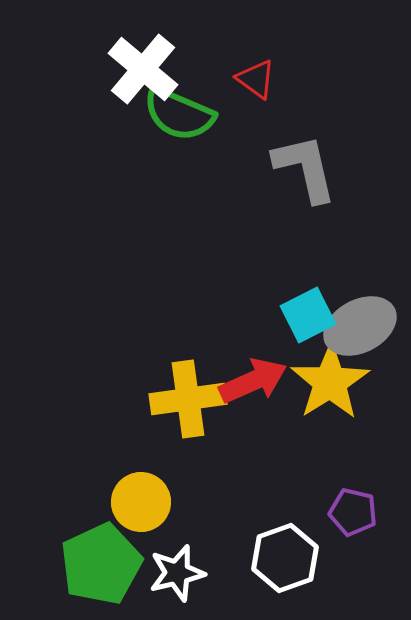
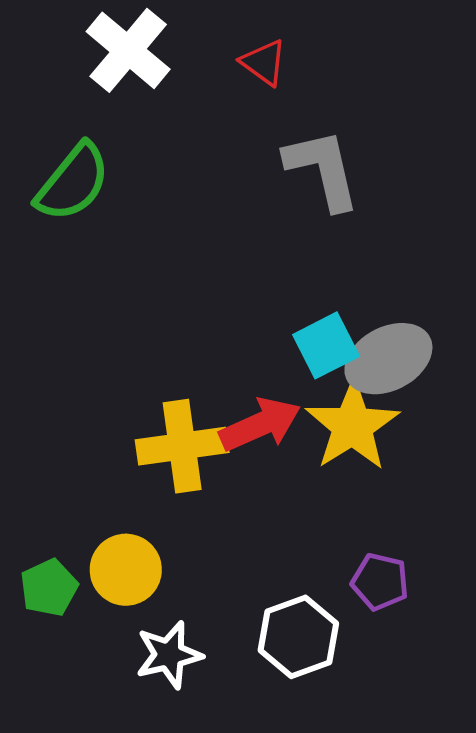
green semicircle: (179, 114) -> (73, 182), moved, turned -74
green pentagon: (101, 564) -> (49, 588), moved, size x0.6

